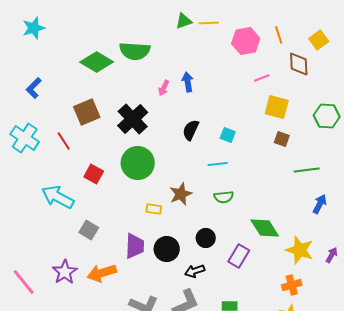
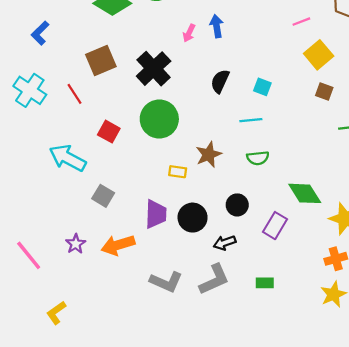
yellow square: (277, 107) -> (319, 55), turned 35
purple star: (65, 272) -> (76, 244), size x0.7

